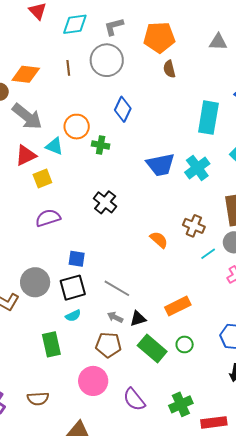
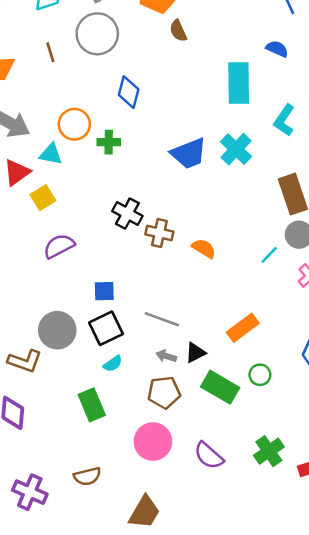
brown cross: (194, 226) -> (159, 233), moved

